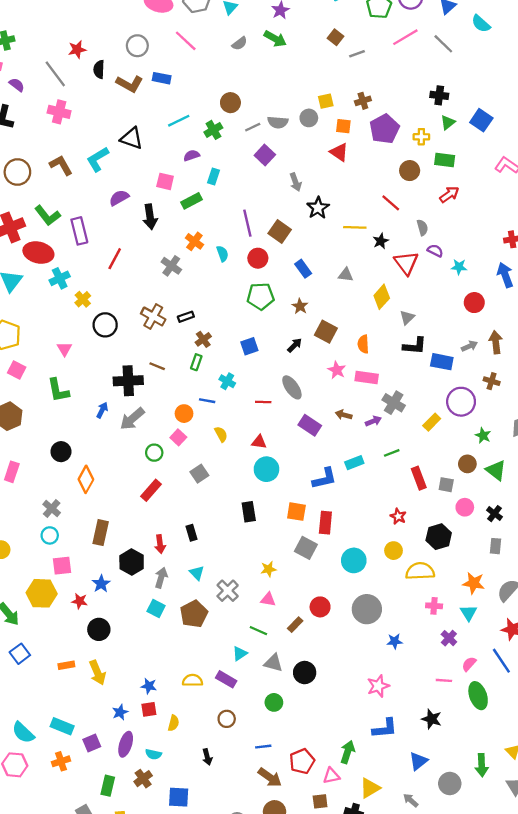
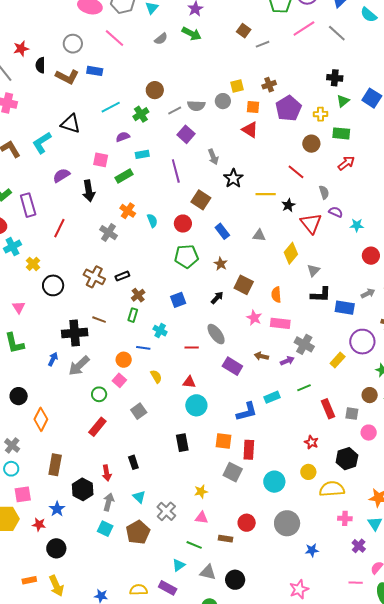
cyan rectangle: (213, 177) -> (142, 154), turned 64
purple line: (247, 223) -> (176, 171), moved
brown rectangle: (295, 625) -> (226, 539), turned 56

